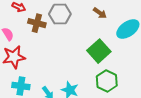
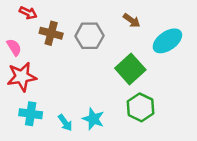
gray hexagon: (60, 14) -> (89, 36), moved

